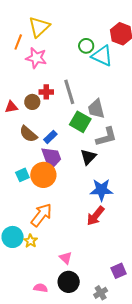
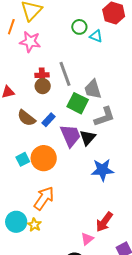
cyan triangle: (102, 56) -> (96, 36), size x0.6
brown circle: (32, 102) -> (43, 86), moved
purple trapezoid: (51, 158) -> (70, 136), moved
red arrow: (95, 216) -> (104, 222), moved
pink triangle: (66, 258) -> (87, 239), moved, turned 40

